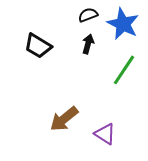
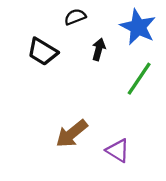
black semicircle: (88, 15) -> (75, 17), moved

